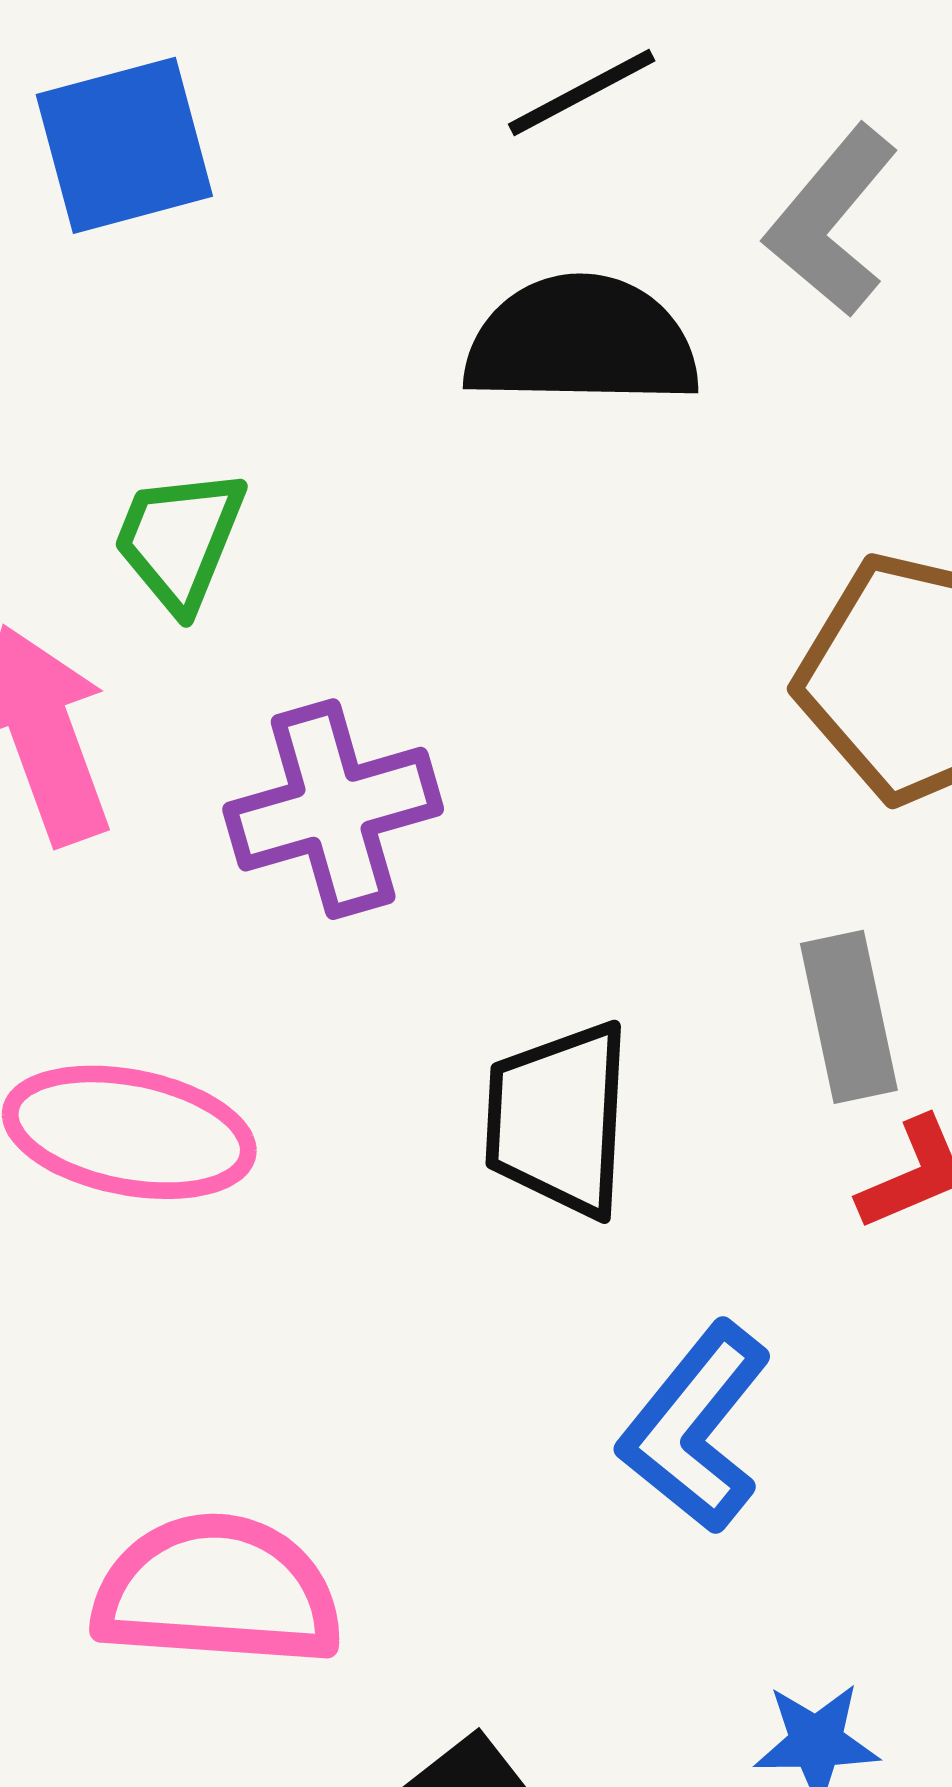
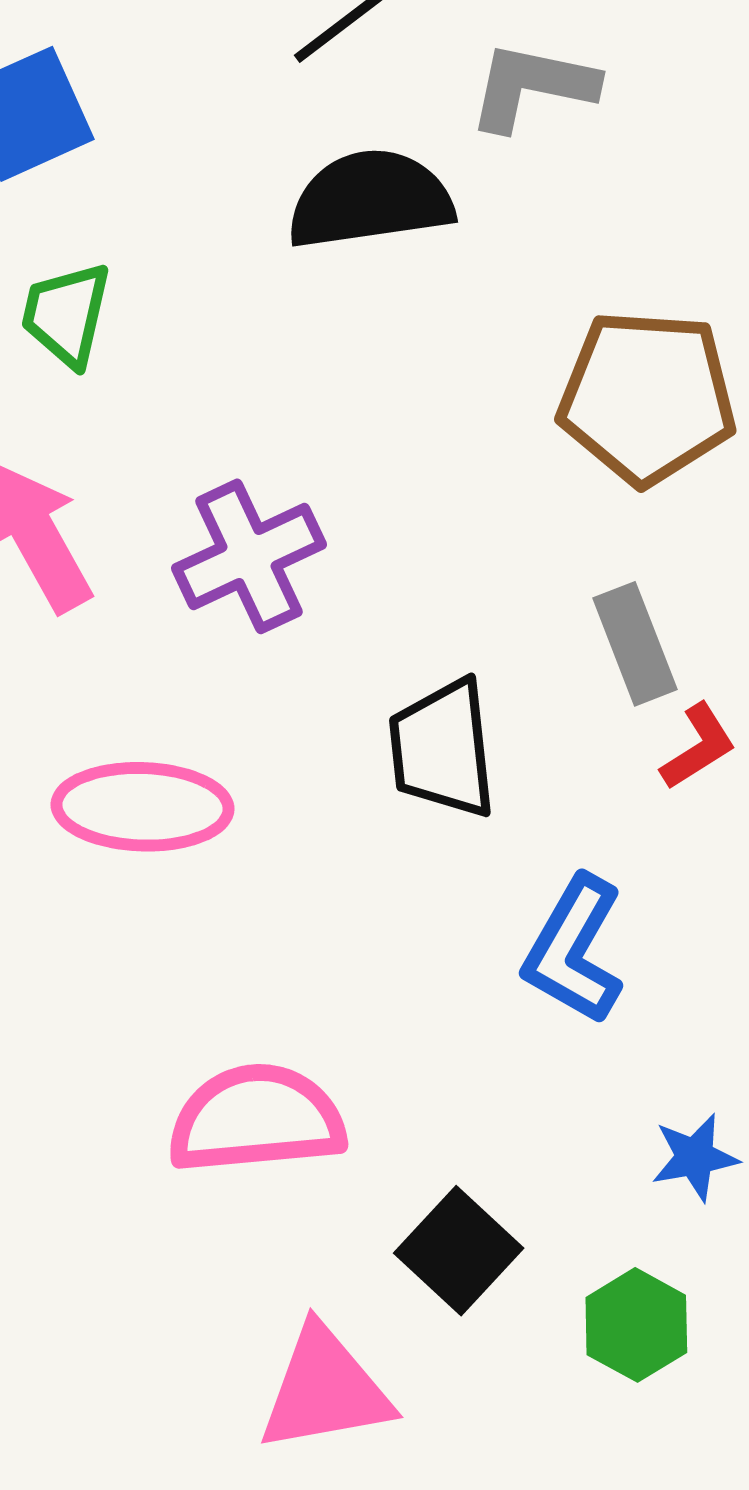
gray L-shape: (832, 221) -> (532, 86), turned 71
green trapezoid: (179, 540) -> (66, 314), moved

